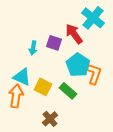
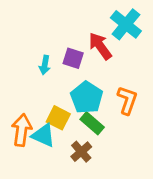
cyan pentagon: (78, 65) -> (87, 98), moved
cyan triangle: (22, 77) -> (43, 135), moved
brown cross: (50, 119) -> (81, 152), moved

